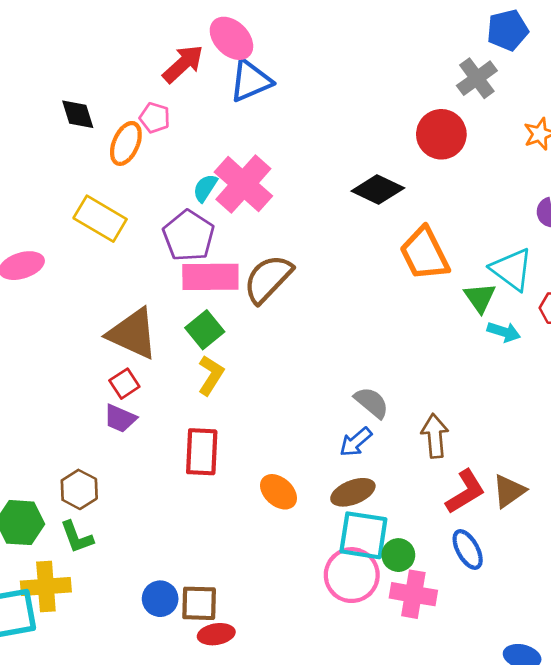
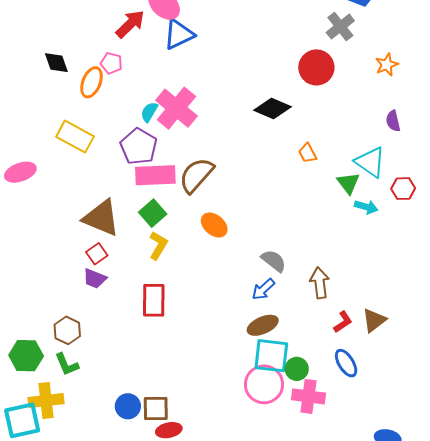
orange trapezoid: (425, 254) -> (308, 153), size x0.5
orange ellipse: (278, 492) -> (214, 225), moved
red L-shape: (465, 492) -> (343, 322), size x0.7

